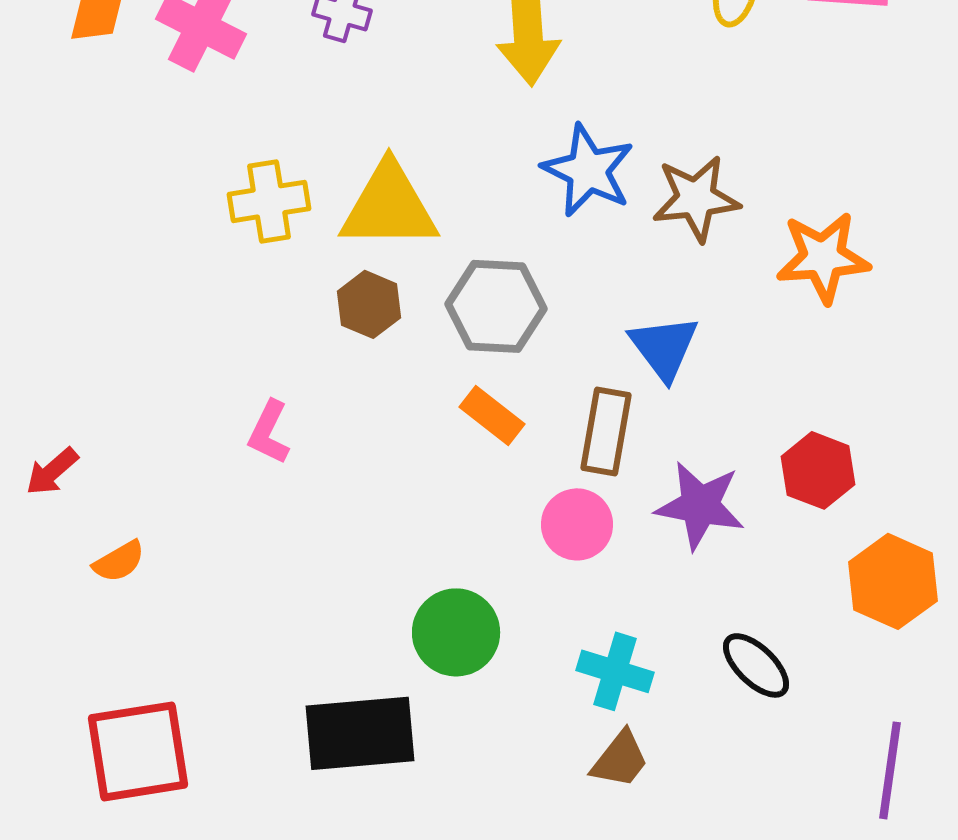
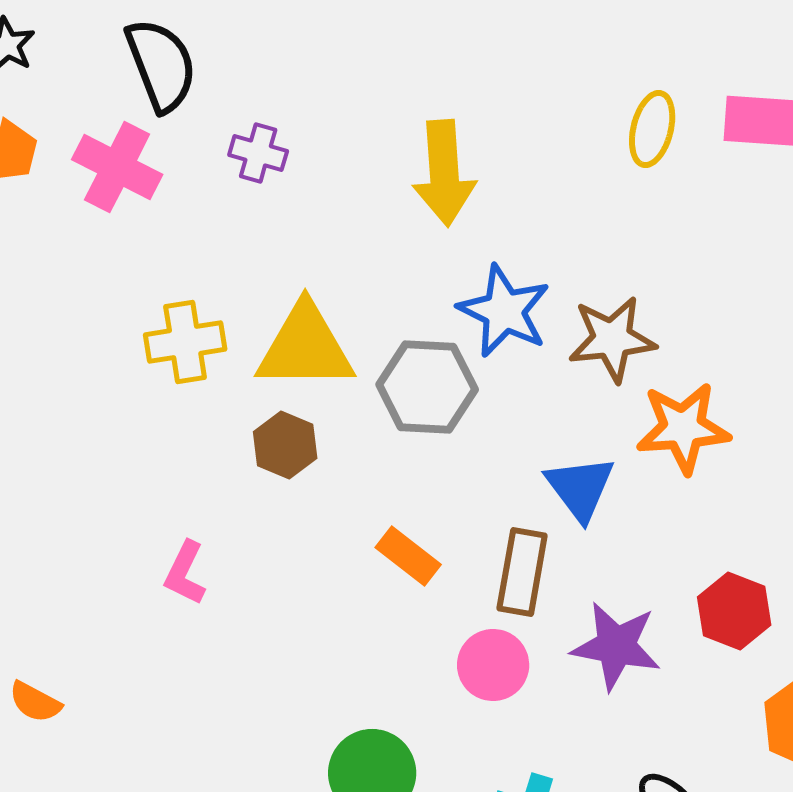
orange star: (823, 257) -> (683, 428), moved
gray hexagon: (496, 306) -> (427, 387), moved
orange semicircle: (119, 561) -> (35, 702), turned 58

